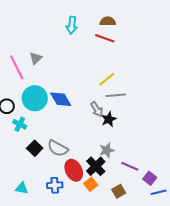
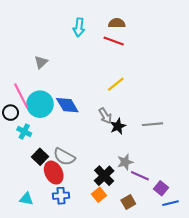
pink line: (17, 67) -> (21, 96), moved
gray line: (116, 95) -> (153, 124), moved
gray star: (107, 150) -> (125, 162), moved
red ellipse: (74, 170) -> (54, 173), moved

